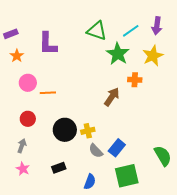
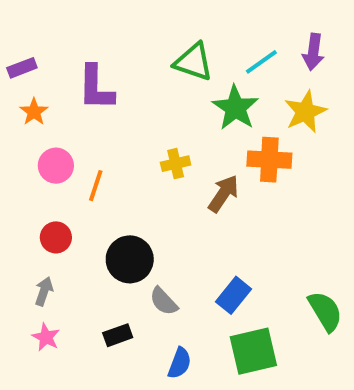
orange cross: (135, 80) -> (269, 160), size x1.5
orange line: (48, 93) -> (96, 186), turned -70
yellow cross: (88, 131) -> (176, 164), moved
gray semicircle: (96, 151) -> (164, 301), moved

